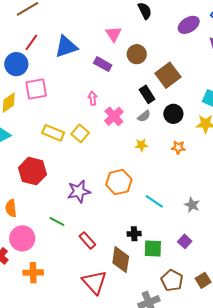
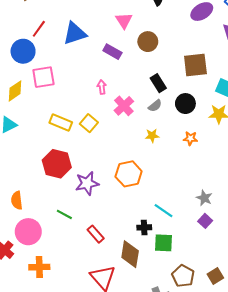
brown square: (168, 75) -> (195, 65), moved, turned 30
red hexagon: (32, 171) -> (57, 164), moved
cyan line: (154, 201) -> (163, 211), moved
purple square: (185, 241) -> (205, 221), moved

